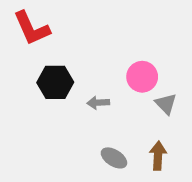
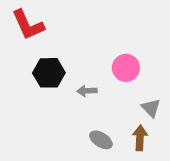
gray triangle: (166, 104) -> (151, 108), moved

